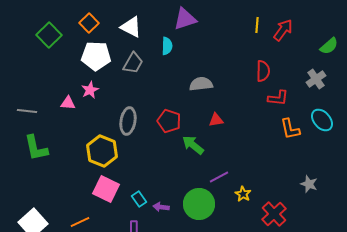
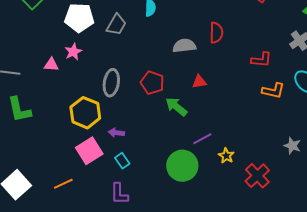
red semicircle: (263, 71) -> (216, 33), moved
orange L-shape: (290, 129) -> (273, 91), turned -65
pink square: (106, 189) -> (89, 151), turned 32
purple arrow: (161, 207) -> (116, 133), moved

